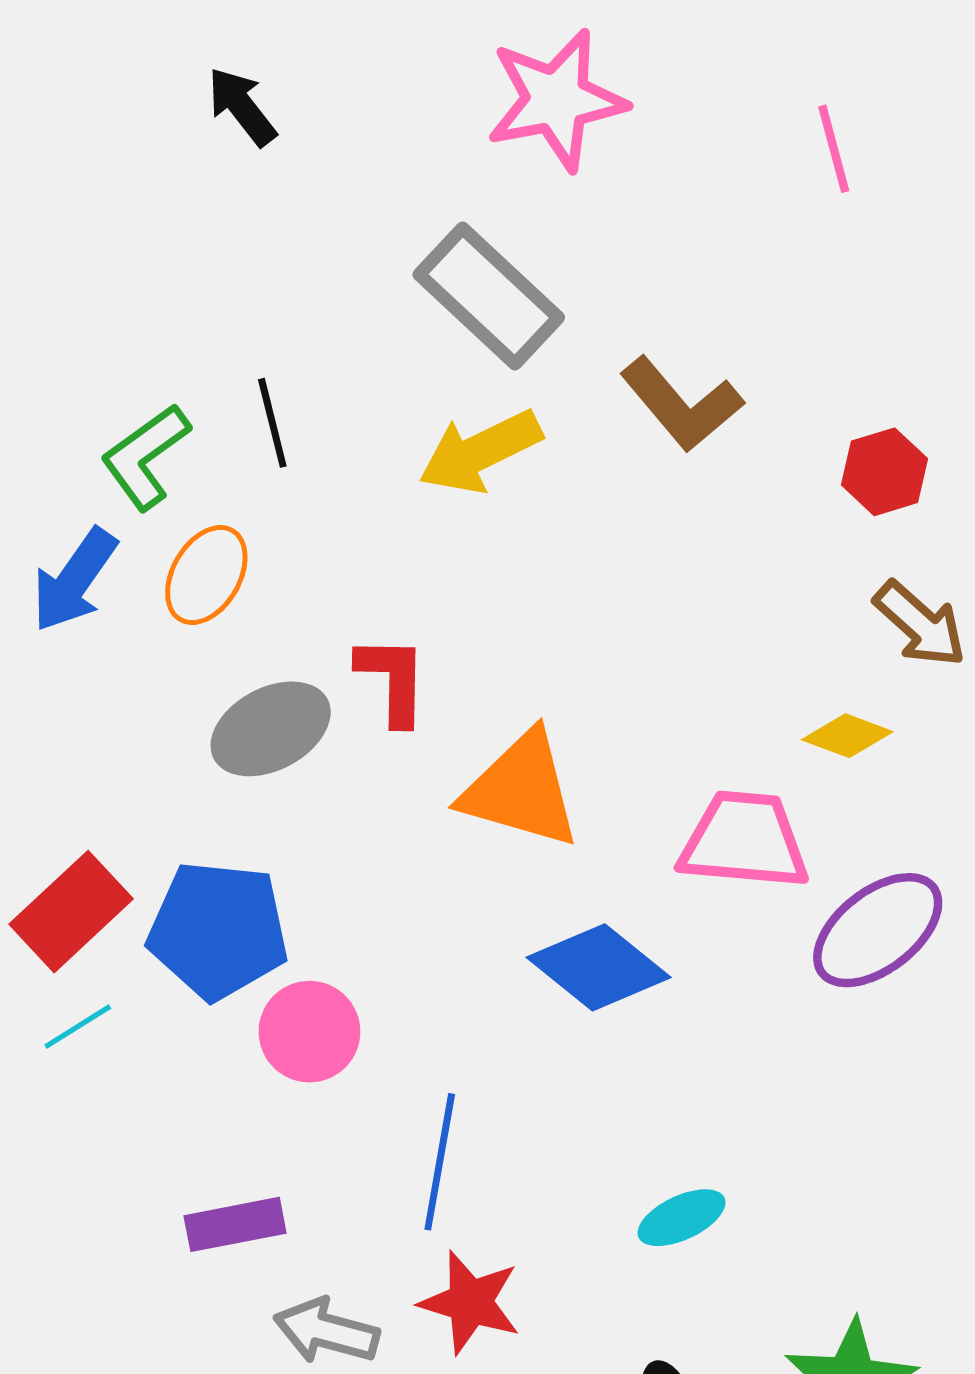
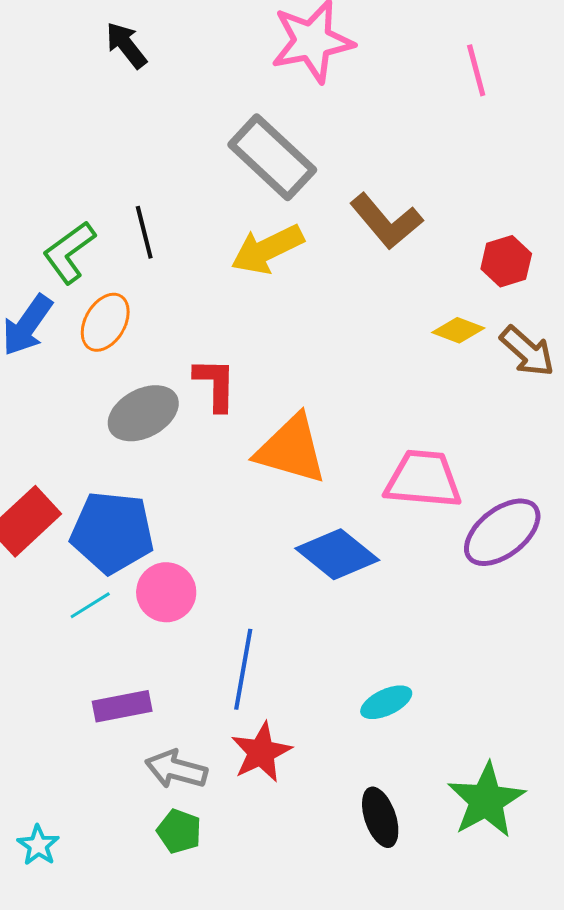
yellow diamond: (847, 736) -> (458, 330), moved
cyan line: (78, 1027) -> (90, 605), moved
red star: (470, 1302) -> (261, 752), turned 30

